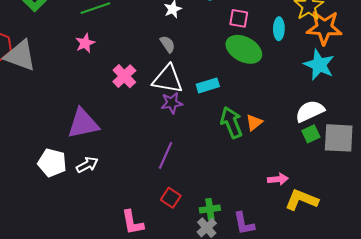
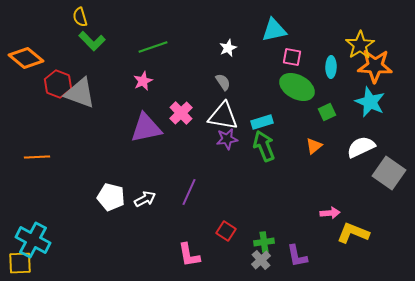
green arrow: (231, 122) -> (264, 146), moved
orange triangle: (254, 122) -> (314, 146), moved
purple triangle: (83, 124) -> (146, 128), moved
green square: (311, 134) -> (327, 112), moved
gray square: (339, 138) -> (389, 173), turned 32
purple line: (166, 155) -> (189, 192), moved

